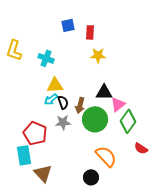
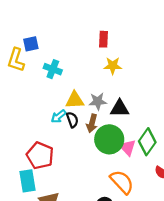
blue square: (68, 25) -> (31, 44), moved
yellow triangle: (55, 85) -> (75, 100), moved
pink triangle: (118, 104) -> (128, 147), moved, turned -35
gray star: (63, 122) -> (98, 101), moved

